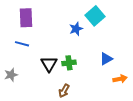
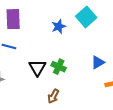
blue star: (76, 29) -> (59, 26), moved
green cross: (69, 63) -> (59, 67), turned 32

